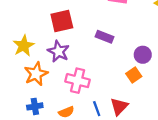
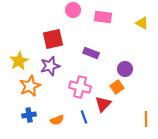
purple star: (58, 51) -> (50, 66), turned 30
pink cross: (78, 81) -> (80, 87), moved
red triangle: (119, 106) -> (103, 104), moved

